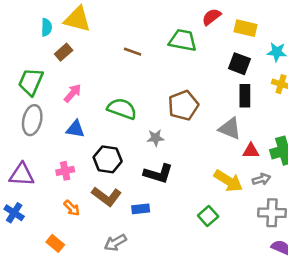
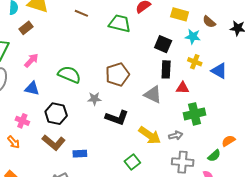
yellow rectangle: (246, 28) -> (180, 14), moved
brown line: (133, 52) -> (81, 13), moved
red triangle: (251, 151) -> (183, 88), moved
pink cross: (65, 171) -> (22, 121), turned 32
black L-shape: (158, 174) -> (117, 118), moved
orange arrow: (72, 208) -> (14, 142), moved

